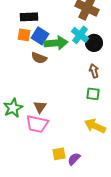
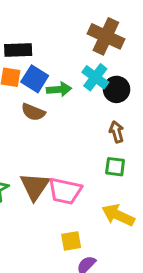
green arrow: (56, 43) -> (59, 89), size x0.7
brown triangle: (40, 107) -> (35, 186), size x1.5
pink trapezoid: (37, 124) -> (65, 191), moved
yellow square: (59, 154) -> (71, 241), moved

